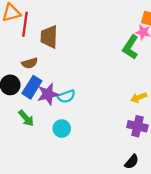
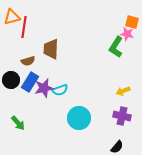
brown trapezoid: (49, 37) -> (51, 49), moved
green arrow: (26, 118) -> (18, 123), moved
cyan circle: (62, 128) -> (79, 118), moved, size x1.5

